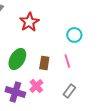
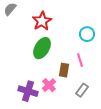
green ellipse: (17, 59) -> (42, 48), moved
brown rectangle: (44, 63) -> (64, 70), moved

